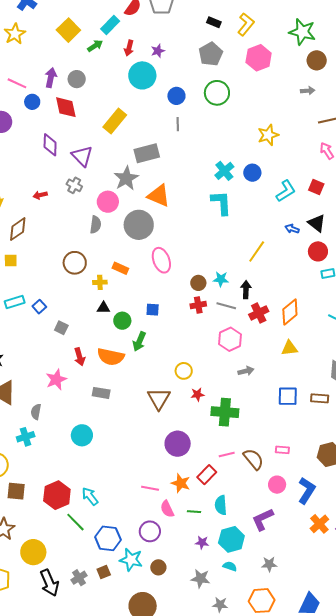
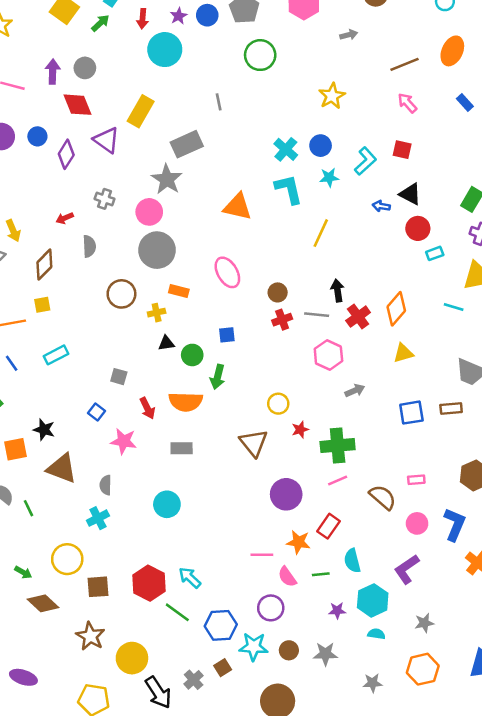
gray arrow: (308, 91) -> (349, 35), moved
blue circle: (176, 96) -> (207, 15), moved
blue circle: (32, 102) -> (37, 136), moved
purple diamond: (50, 145) -> (66, 154), turned 40
purple triangle: (82, 156) -> (106, 140), moved
orange triangle: (159, 196) -> (238, 207), moved
gray semicircle: (96, 225) -> (89, 246), moved
gray circle: (139, 225) -> (157, 250), moved
yellow line: (257, 251) -> (321, 233), moved
cyan star: (221, 279) -> (329, 177), moved
blue square: (39, 307) -> (96, 412), moved
pink star: (56, 380) -> (124, 441), turned -30
pink line: (227, 455) -> (338, 481), moved
gray star: (201, 579) -> (325, 654), moved

